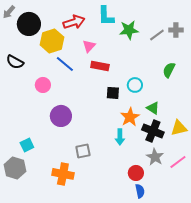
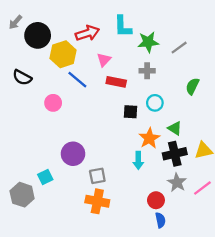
gray cross: (176, 30) -> (147, 71), moved
purple circle: (61, 116) -> (73, 154), moved
black cross: (153, 131) -> (175, 154), turned -35
cyan square: (27, 145) -> (45, 177), moved
orange cross: (63, 174) -> (97, 201), moved

